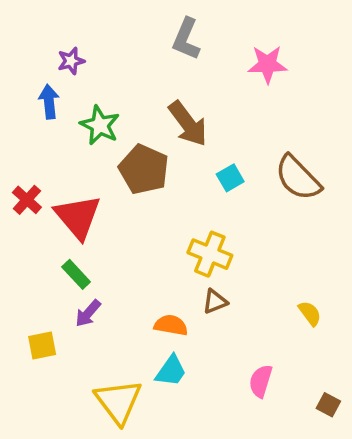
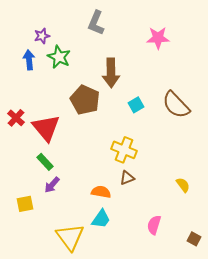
gray L-shape: (186, 39) -> (96, 23), moved
brown arrow: (188, 124) -> (111, 73), turned 36
green star: (100, 125) -> (59, 57), moved

